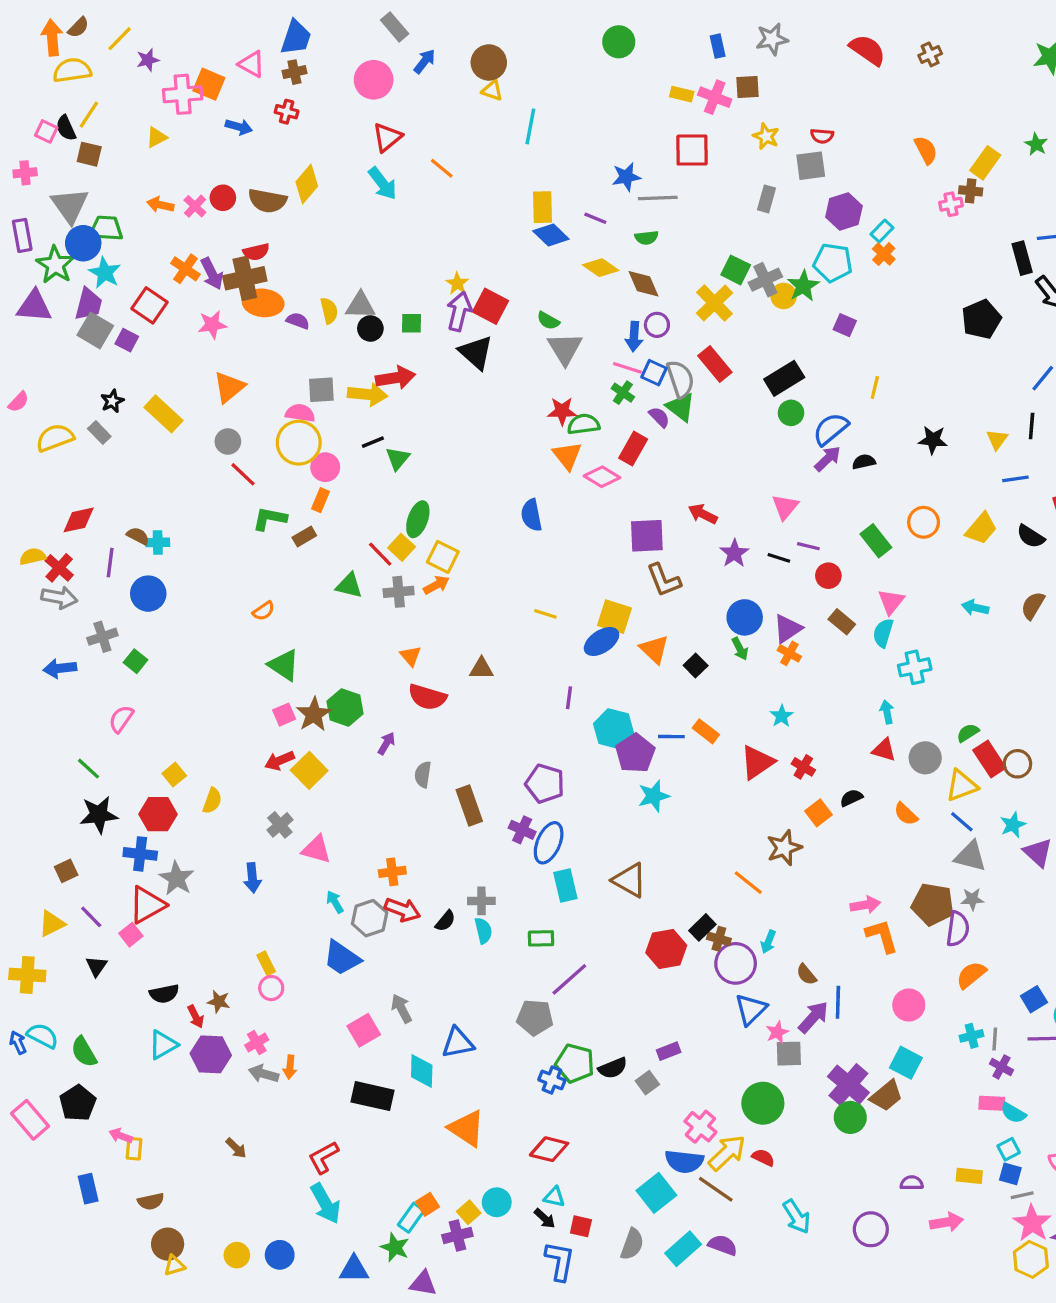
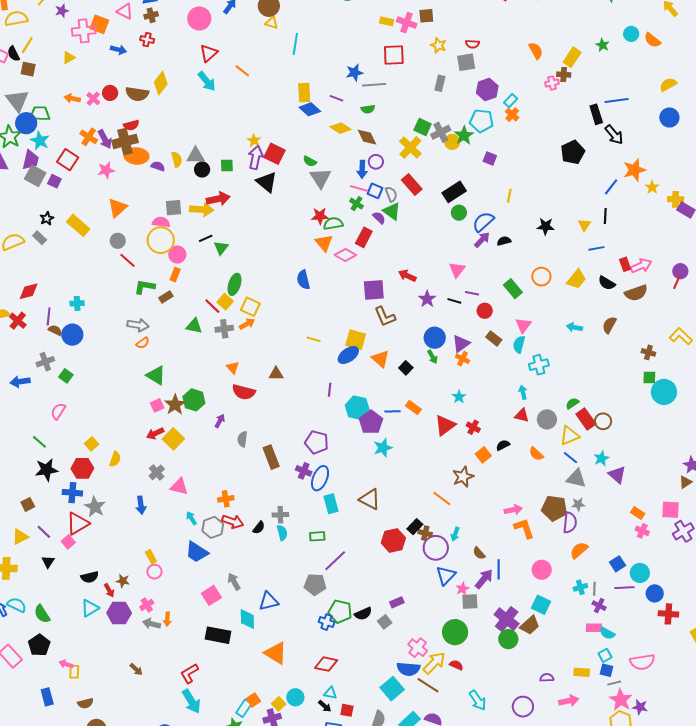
gray semicircle: (680, 379) -> (391, 194), size x0.7
brown semicircle: (138, 536) -> (55, 330), moved
gray arrow: (59, 598) -> (138, 325), moved

